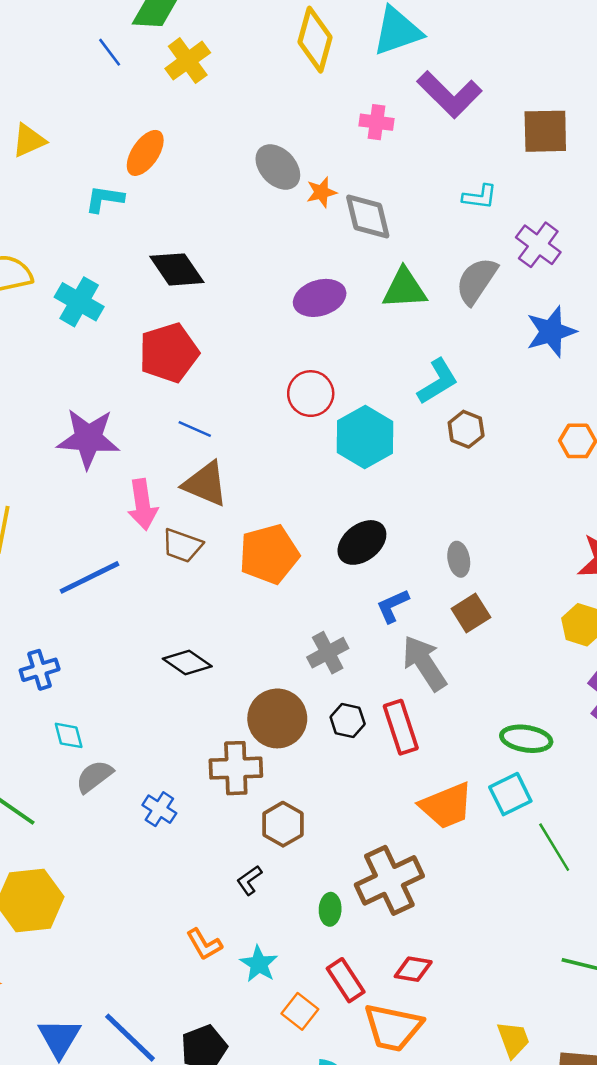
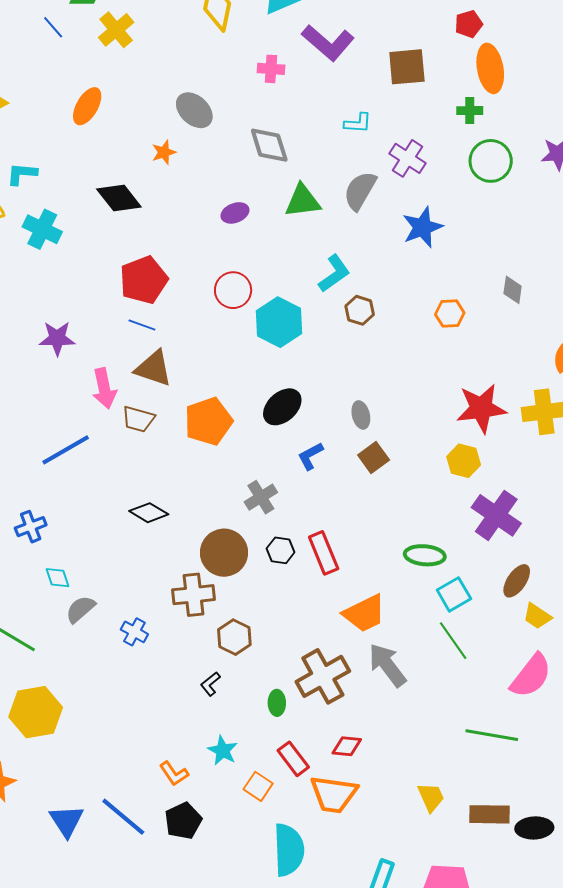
orange star: (321, 192) -> (164, 152), moved
cyan L-shape: (104, 199) -> (22, 174), moved
purple ellipse: (320, 298) -> (235, 213), size x0.7
red pentagon: (169, 353) -> (144, 280), moved
purple star: (88, 438) -> (57, 338), size x0.7
gray arrow: (424, 663) -> (387, 665), moved
cyan square: (510, 794) -> (454, 594), moved
orange L-shape: (204, 944) -> (174, 774), moved

